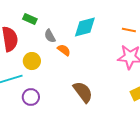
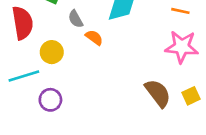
brown semicircle: (83, 92) -> (158, 93), moved

